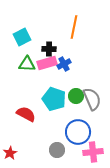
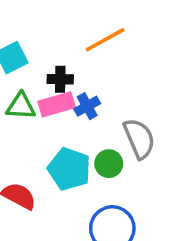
orange line: (74, 27) -> (105, 40), turned 50
gray semicircle: (92, 99) -> (139, 138), moved

